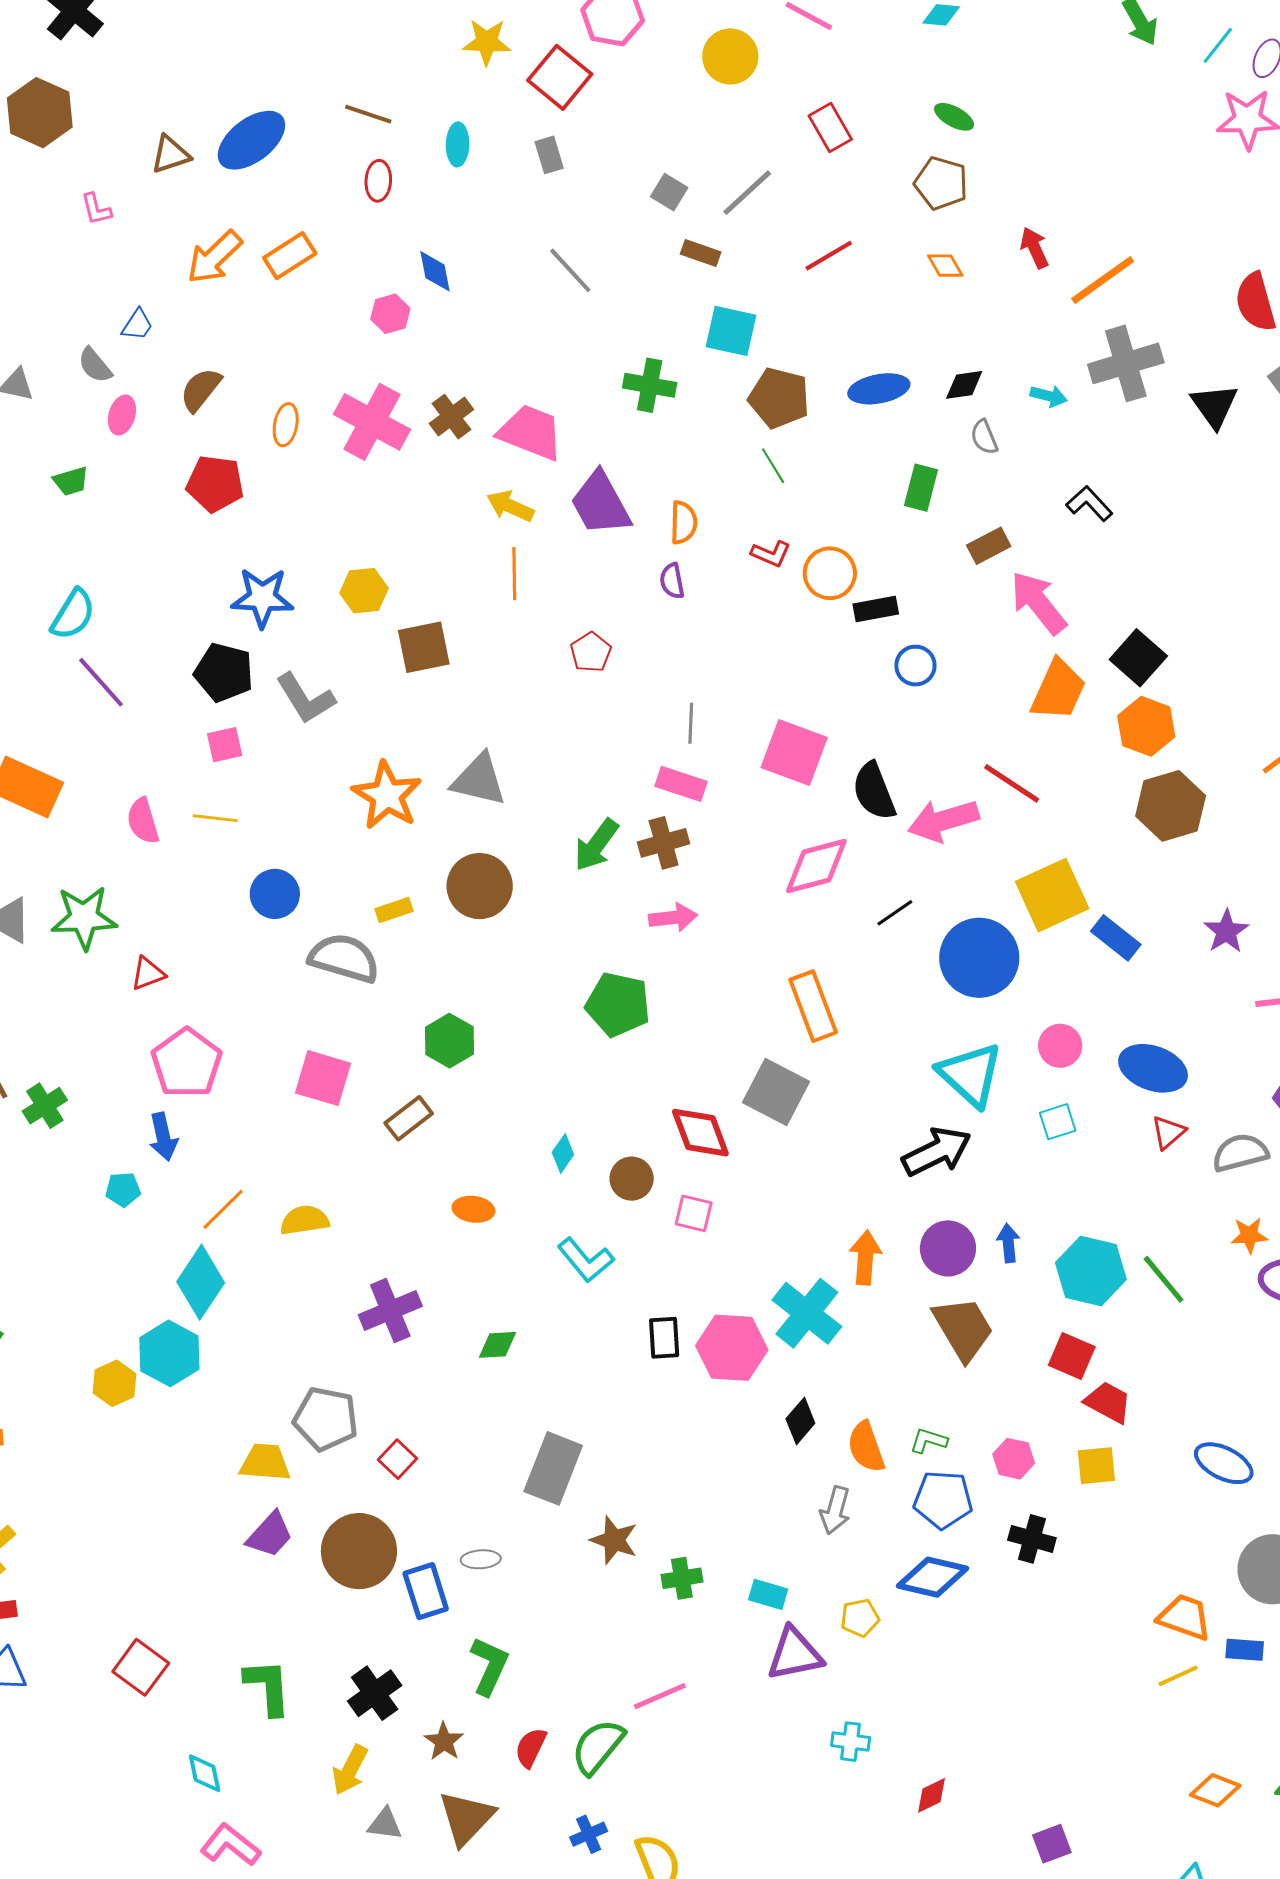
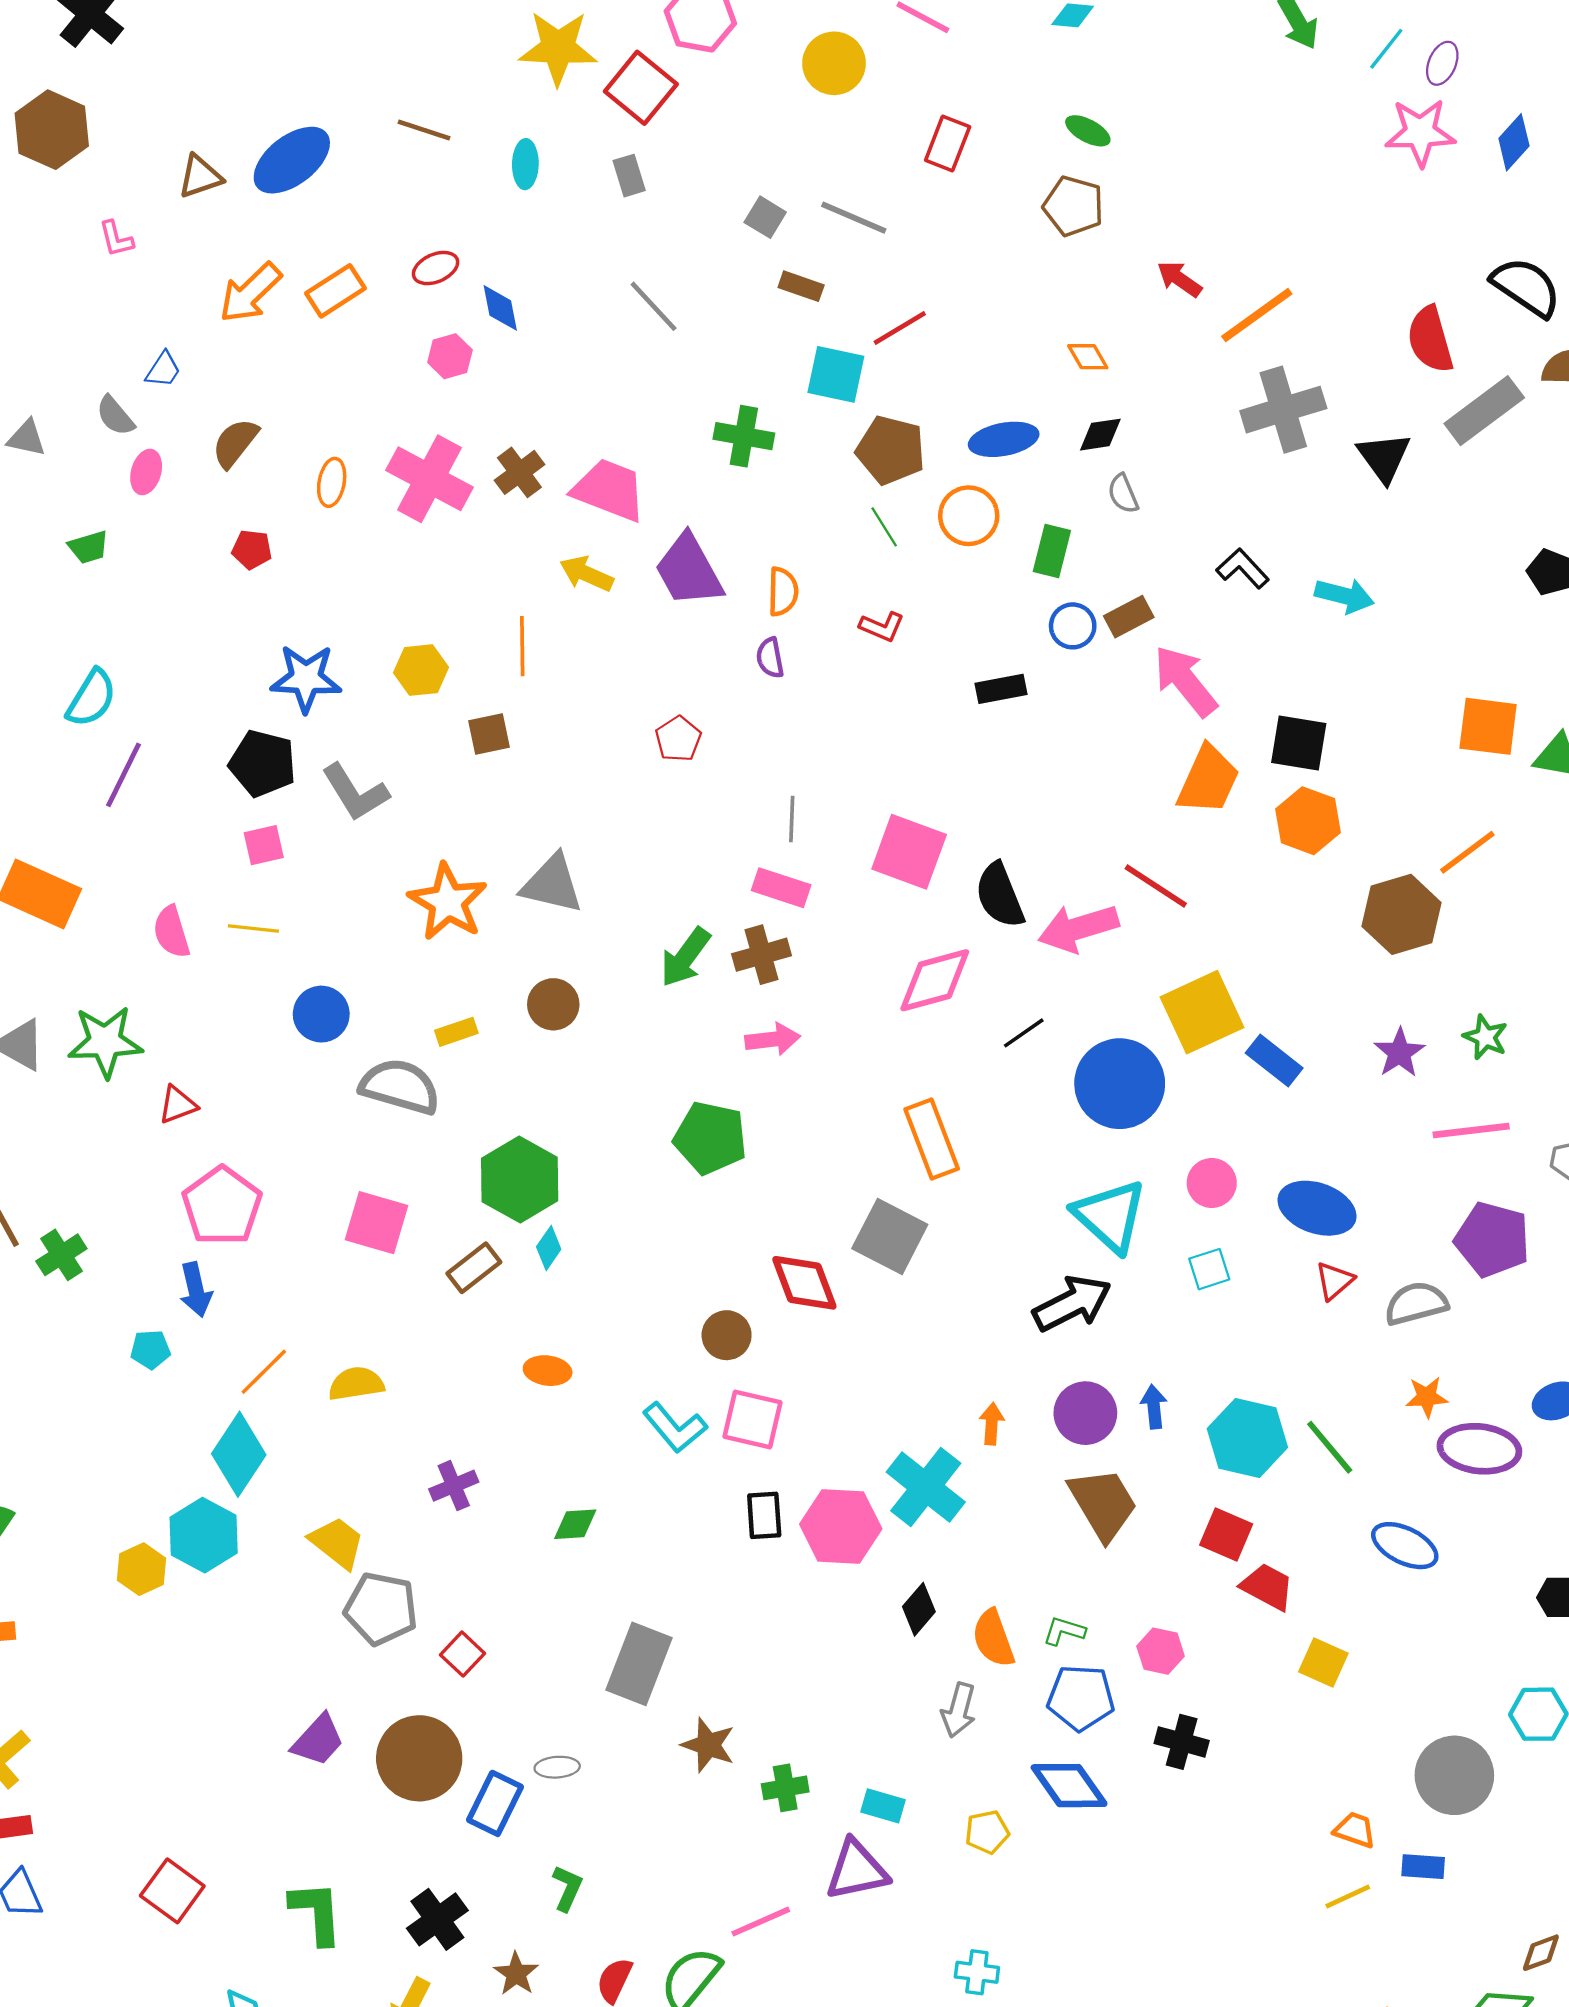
yellow star: (487, 42) -> (558, 48), size x1.4
red rectangle: (830, 128) -> (948, 143), turned 51
red ellipse: (378, 181) -> (436, 268), moved, turned 63
gray line: (747, 193) -> (854, 218), turned 66
red arrow: (1034, 248) -> (1179, 279), turned -30
red line: (829, 256) -> (900, 328), moved
orange diamond: (945, 266) -> (1088, 357), moved
cyan arrow: (1049, 396) -> (1344, 596), moved, size x1.4
red pentagon: (215, 484) -> (252, 549), size x0.6
orange circle: (830, 573) -> (969, 516), moved
orange line: (514, 574) -> (522, 646), moved
brown square: (424, 647) -> (489, 734), size x0.7
black square: (1138, 658) -> (1299, 743), turned -32
blue circle: (915, 666) -> (1073, 626), moved
purple line: (101, 682) -> (123, 775), turned 68
brown hexagon: (1171, 806) -> (1402, 914), moved
brown circle: (480, 886) -> (553, 1004), size x0.7
green hexagon: (449, 1041) -> (520, 1179), size x1.4
cyan diamond: (563, 1153) -> (549, 1248), moved
pink square: (694, 1213) -> (752, 1419), moved, size x1.4
orange arrow: (865, 1258) -> (992, 1424), size x0.7
purple cross: (390, 1310) -> (454, 1486), size x0.7
yellow trapezoid: (265, 1462) -> (337, 1543), moved, turned 34
blue ellipse: (1224, 1463) -> (1405, 1546), moved
yellow square: (1096, 1466) -> (1323, 1662), moved, turned 30
blue diamond: (932, 1577) -> (1069, 1786), turned 42
blue rectangle: (426, 1591) -> (495, 1803), turned 44
orange trapezoid: (1185, 1617) -> (1355, 1830), size x0.7
purple triangle: (795, 1654) -> (857, 1870), moved
green L-shape: (489, 1666) -> (567, 1888), size x0.7

